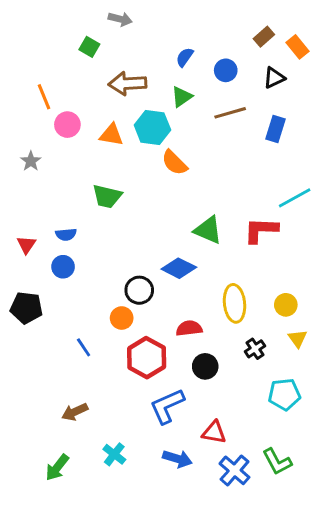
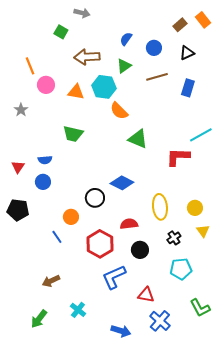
orange rectangle: (298, 47) -> (203, 20), moved
green triangle: (208, 230) -> (138, 139), moved
orange circle: (122, 318) -> (71, 217), moved
cyan pentagon: (284, 394) -> (181, 269), moved
blue arrow: (177, 459) -> (121, 331), moved
green L-shape: (277, 462) -> (200, 308), moved

